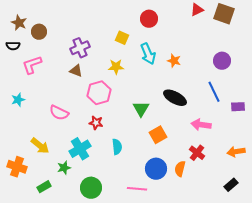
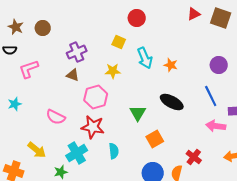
red circle: (149, 19) -> (137, 18), moved
brown circle: (39, 32) -> (43, 28), moved
red star: (96, 123) -> (93, 127), size x1.6
pink arrow: (201, 125) -> (216, 126), moved

